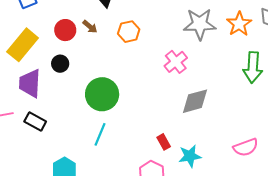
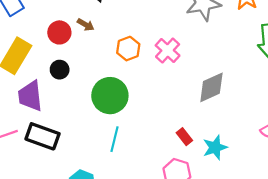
orange hexagon: (129, 32) -> (128, 49), moved
pink cross: (176, 62) -> (168, 50), moved
black rectangle: (35, 122) -> (42, 136), size x1.4

